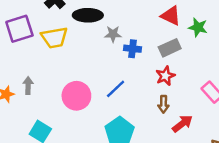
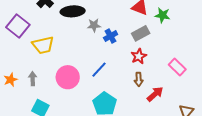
purple square: (19, 29) -> (18, 26), turned -30
yellow trapezoid: (54, 38) -> (43, 45), moved
blue cross: (132, 49) -> (111, 36), turned -32
gray arrow: (28, 85) -> (33, 79), moved

